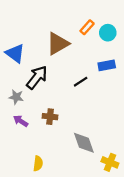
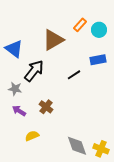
brown cross: (50, 117) -> (46, 107), turned 32
gray diamond: (84, 143) -> (77, 146), moved
yellow semicircle: (38, 163) -> (32, 136), moved, turned -120

